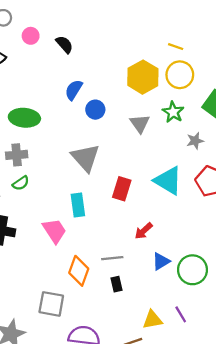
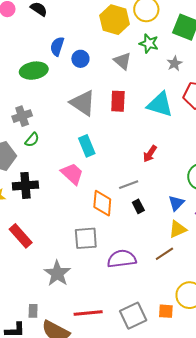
green ellipse: (24, 118) -> (34, 71), moved
red rectangle: (122, 189) -> (118, 101), moved
blue triangle: (161, 261) -> (176, 203), moved

